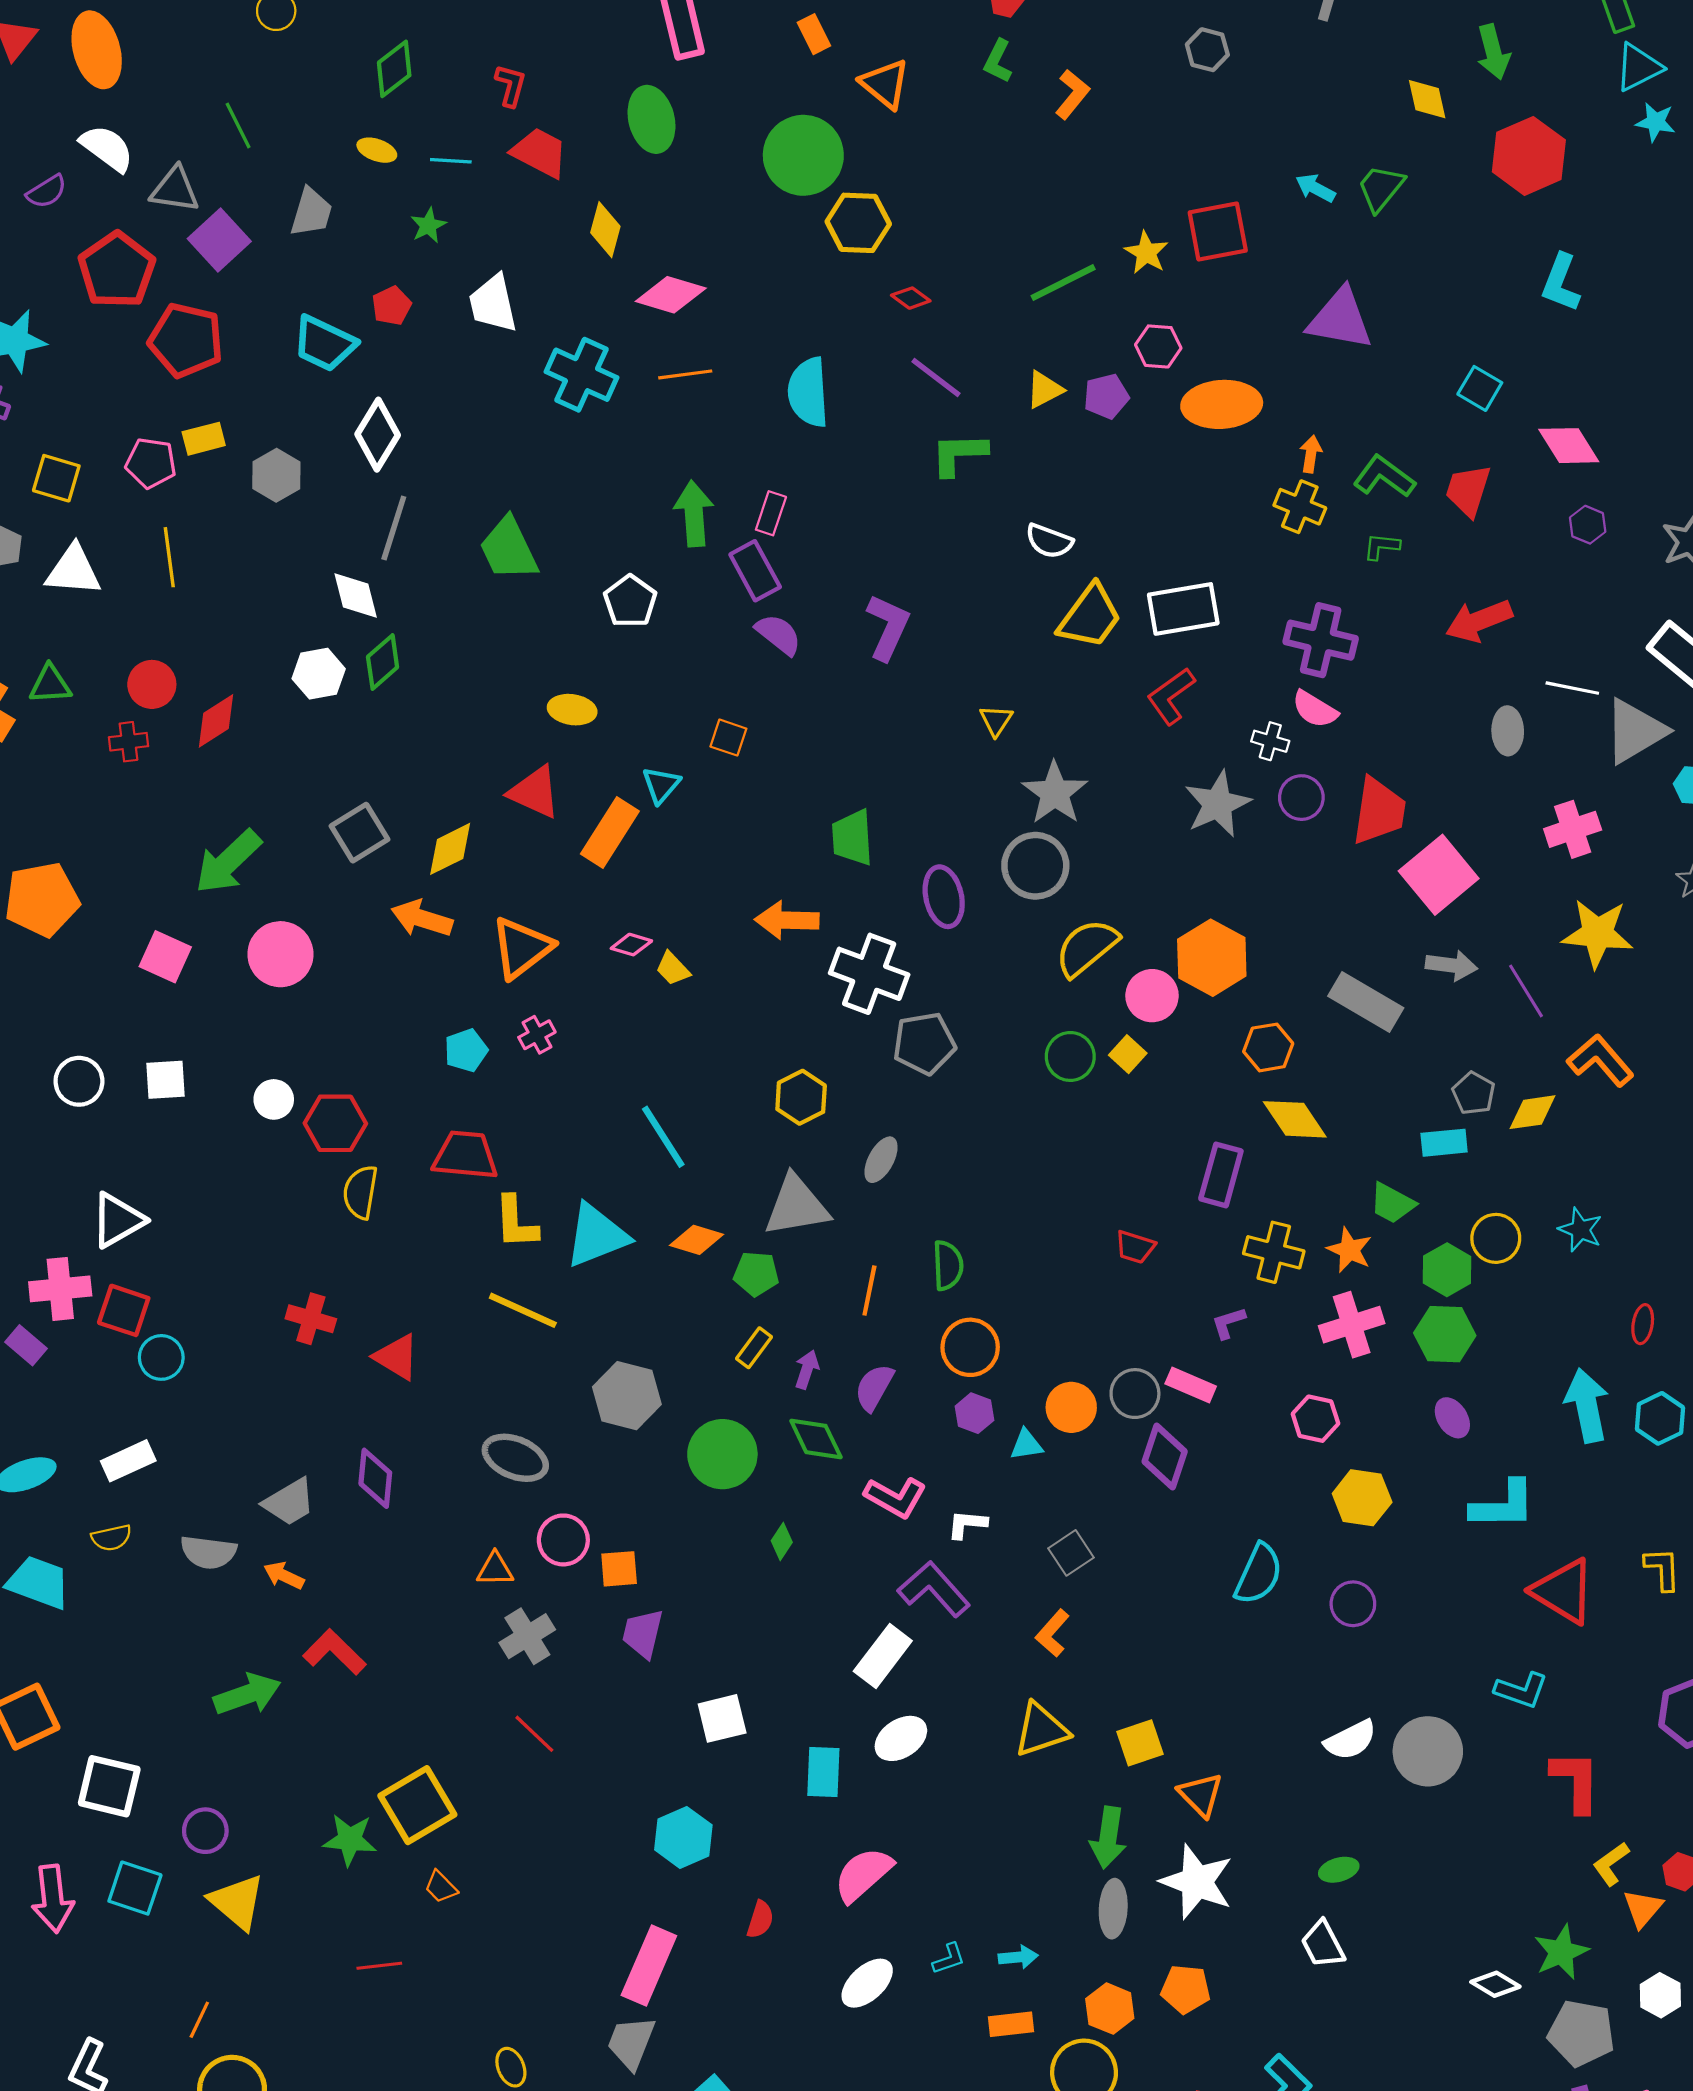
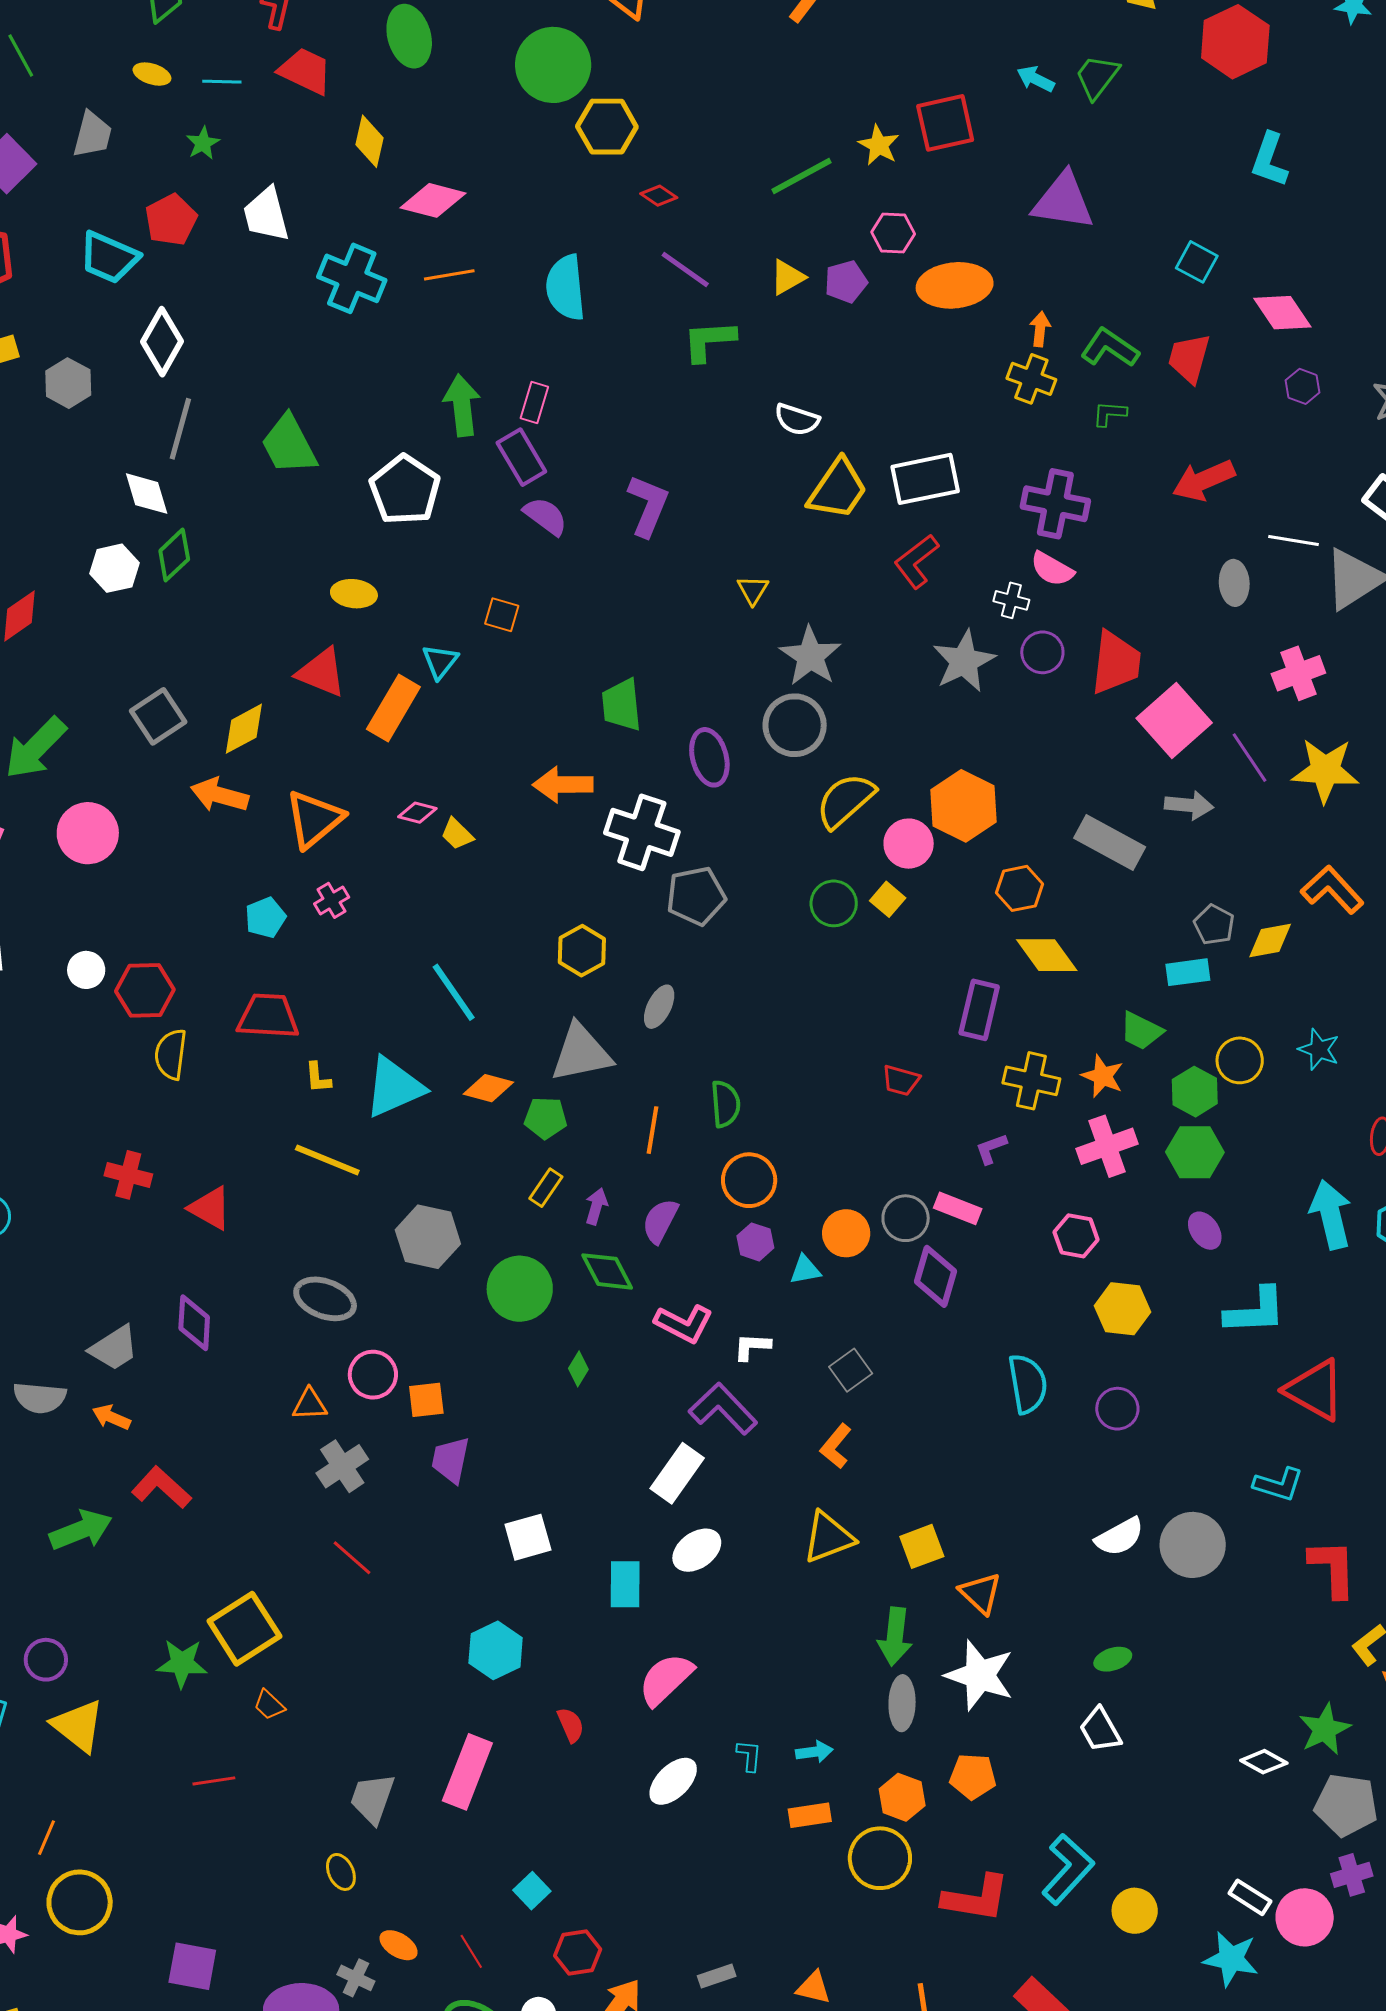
red pentagon: (392, 306) -> (171, 220), size x1.4
white pentagon: (630, 601) -> (405, 490), size x1.4
purple line: (1526, 991) -> (1250, 758), moved
yellow L-shape: (516, 1222) -> (318, 1077), size x0.6
cyan semicircle: (1259, 1574) -> (1028, 1384), turned -32
red semicircle: (760, 1920) -> (571, 1725), turned -39
cyan L-shape: (949, 1959) -> (749, 1756), turned -64
gray trapezoid: (631, 2043) -> (372, 1798), moved

